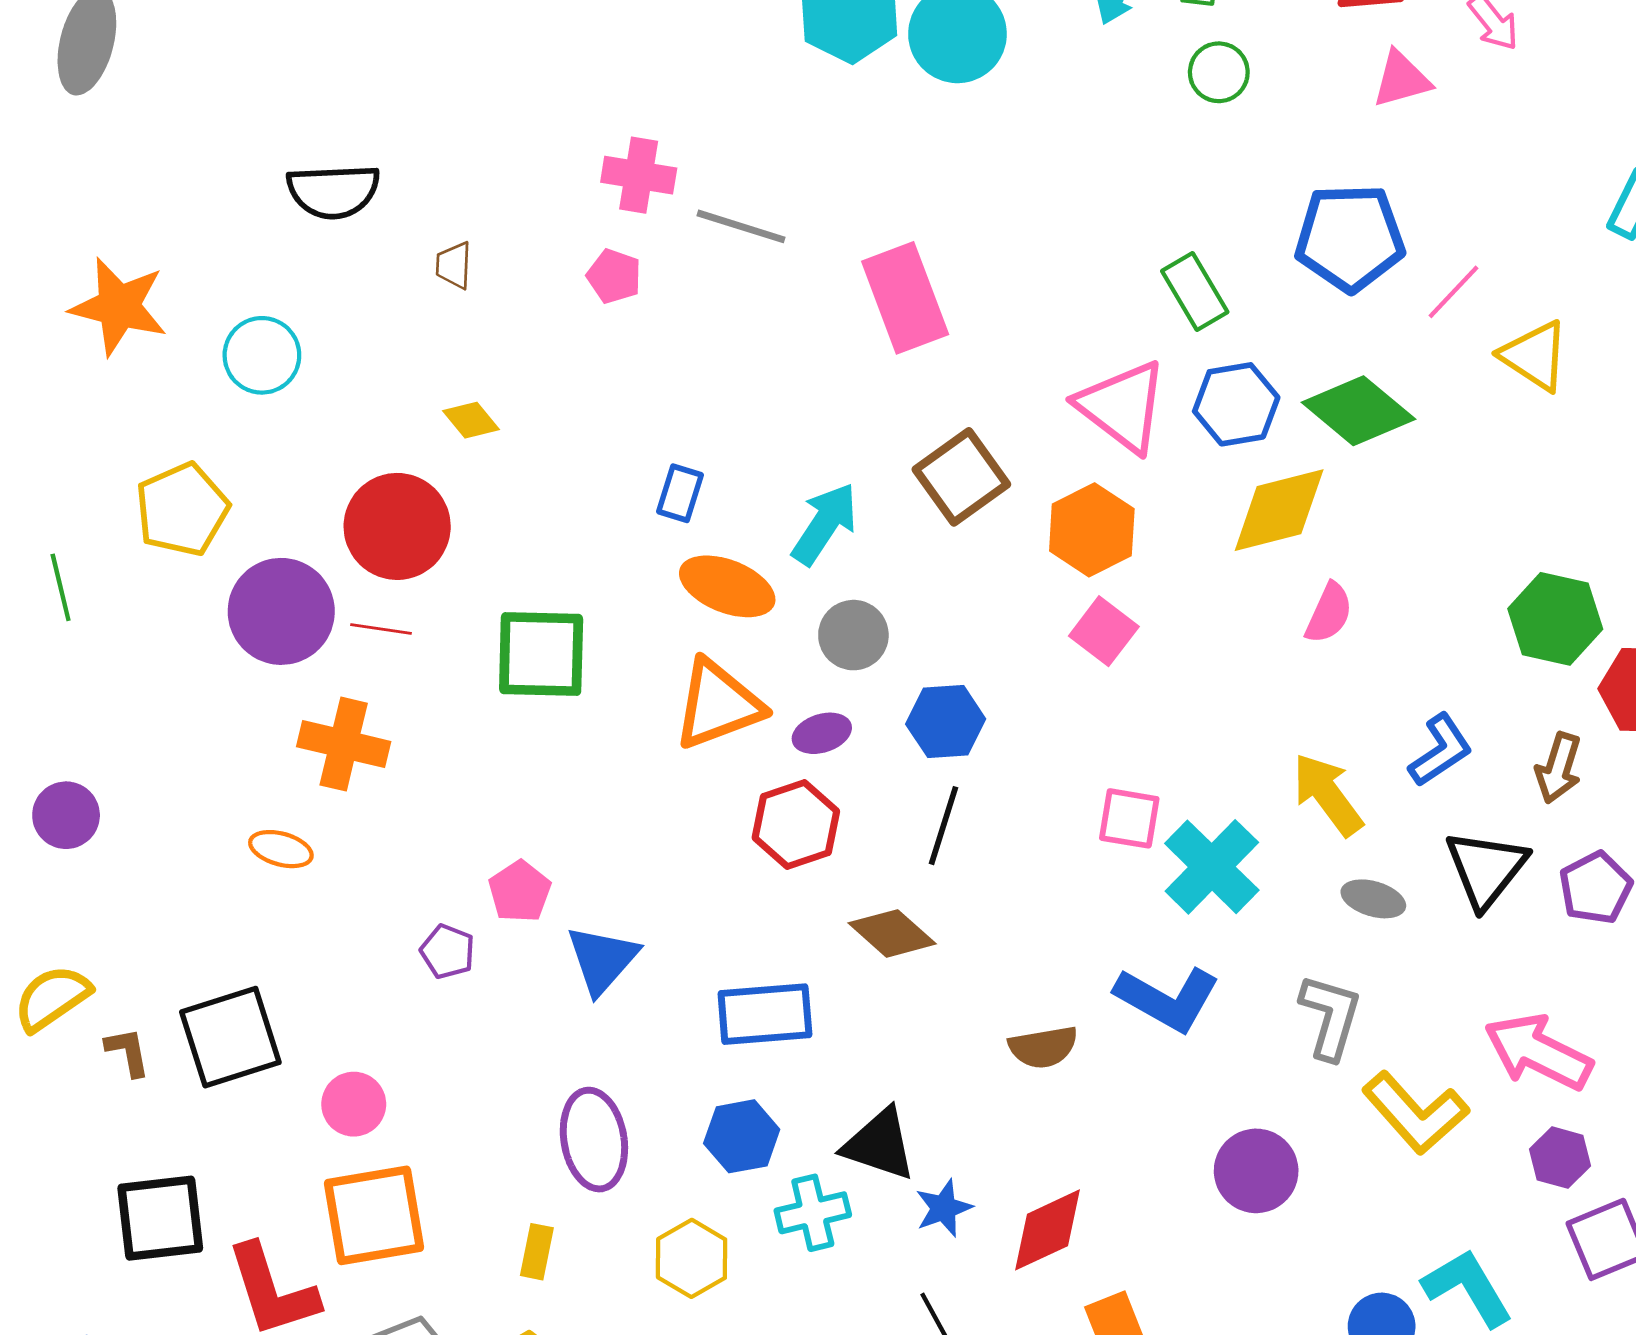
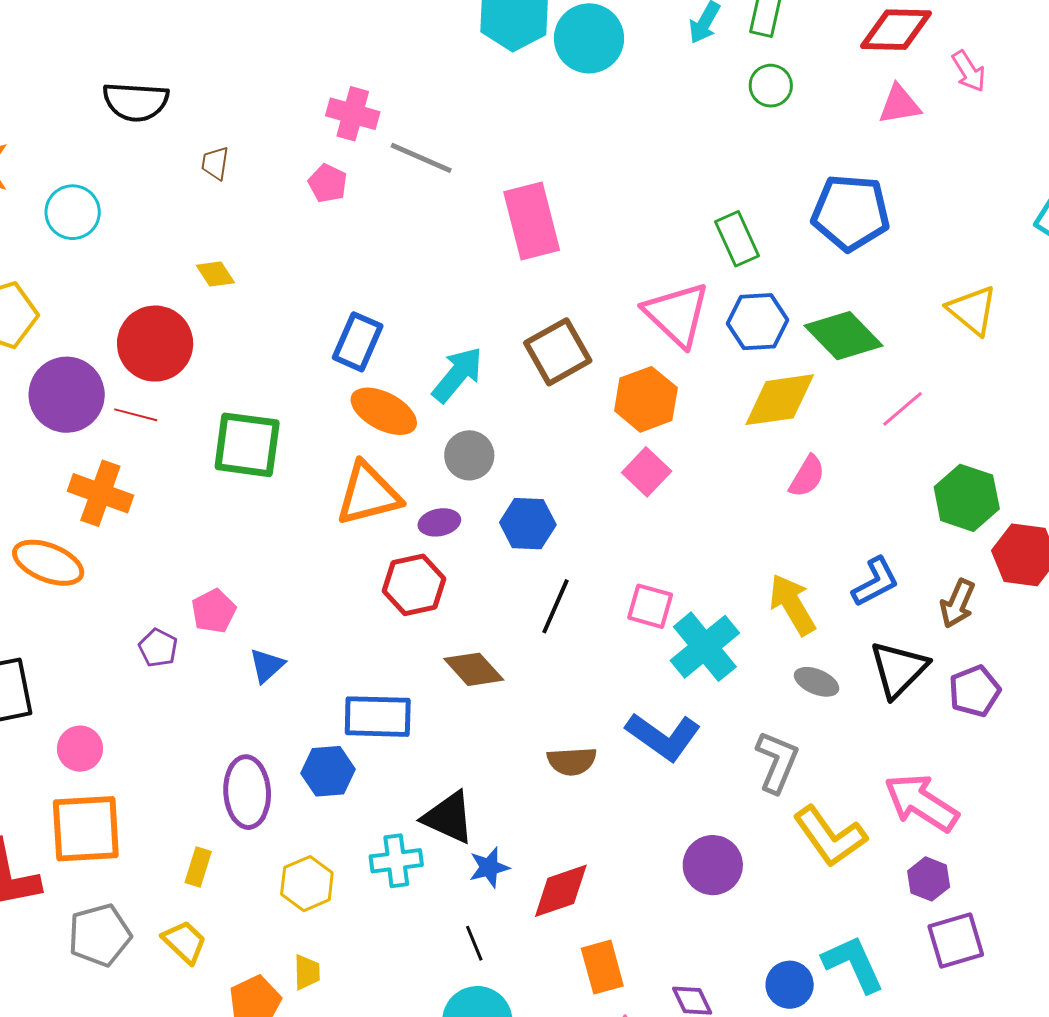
pink line: (1454, 292) -> (902, 409), moved
blue rectangle: (680, 493) -> (358, 342), size x1.4
black line: (944, 826) -> (555, 606), moved
orange ellipse: (281, 849) -> (48, 563), size x1.6
blue triangle: (602, 960) -> (267, 666), size x0.7
blue hexagon: (742, 1136) -> (328, 771), moved

